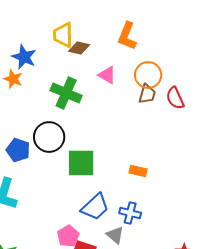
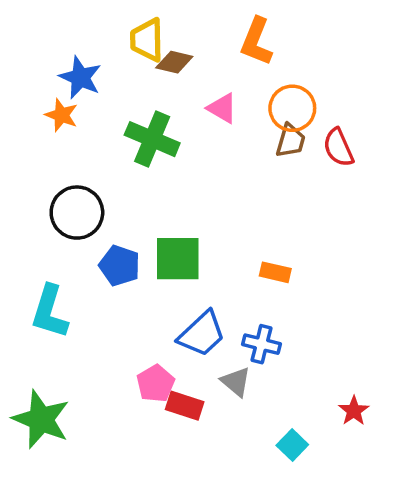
black circle: (49, 137) -> (77, 213), moved
blue pentagon: (18, 150) -> (120, 266), moved

